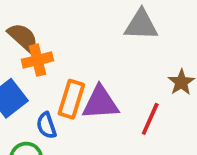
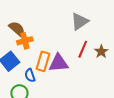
gray triangle: (141, 25) -> (80, 21), turned -36
red line: (150, 119) -> (83, 49), moved

